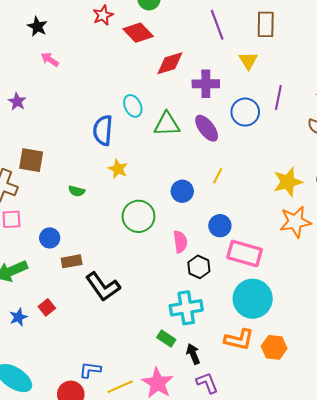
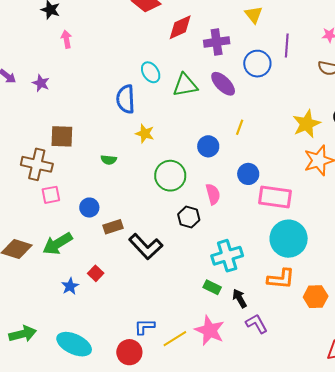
pink arrow: (50, 59) -> (66, 39), turned 54
black hexagon: (199, 267) -> (189, 217), moved
orange hexagon: (274, 347) -> (316, 297), moved

